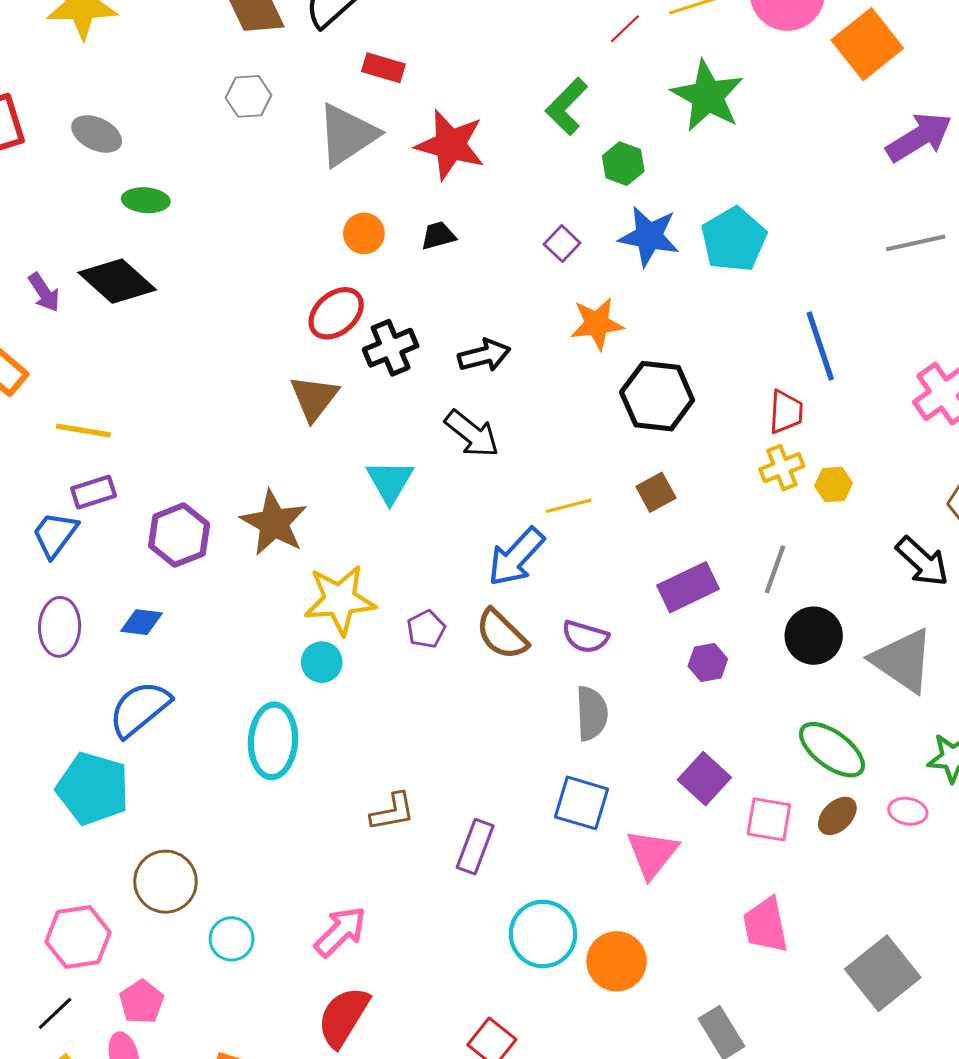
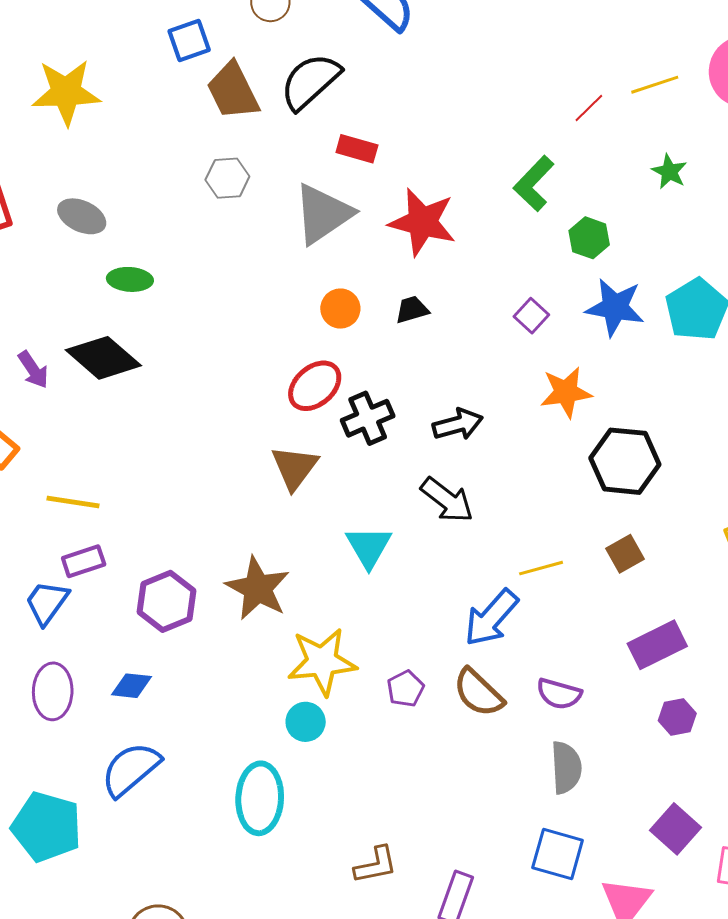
green star: (707, 96) -> (669, 172), size x0.5
cyan pentagon: (93, 788) -> (47, 827), moved

